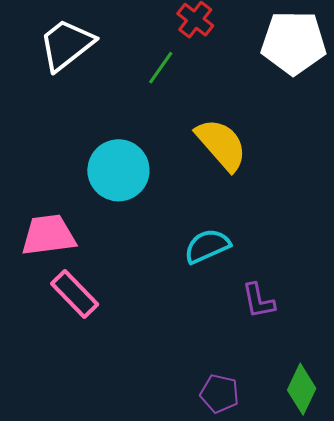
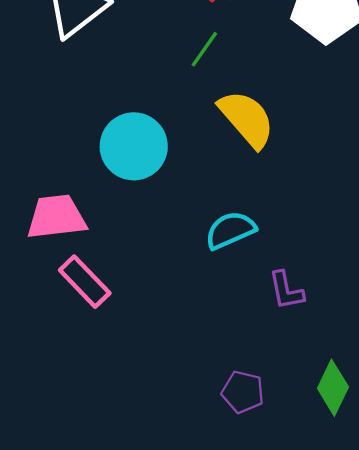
green line: (161, 68) -> (204, 49), moved

